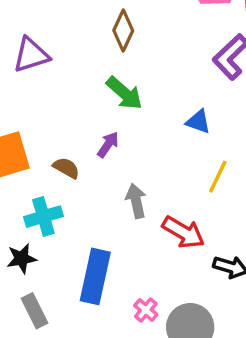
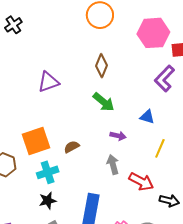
purple arrow: (108, 145) -> (118, 136), moved, turned 70
brown semicircle: (66, 168) -> (72, 147), turned -56
cyan cross: (43, 217) -> (48, 172), moved

